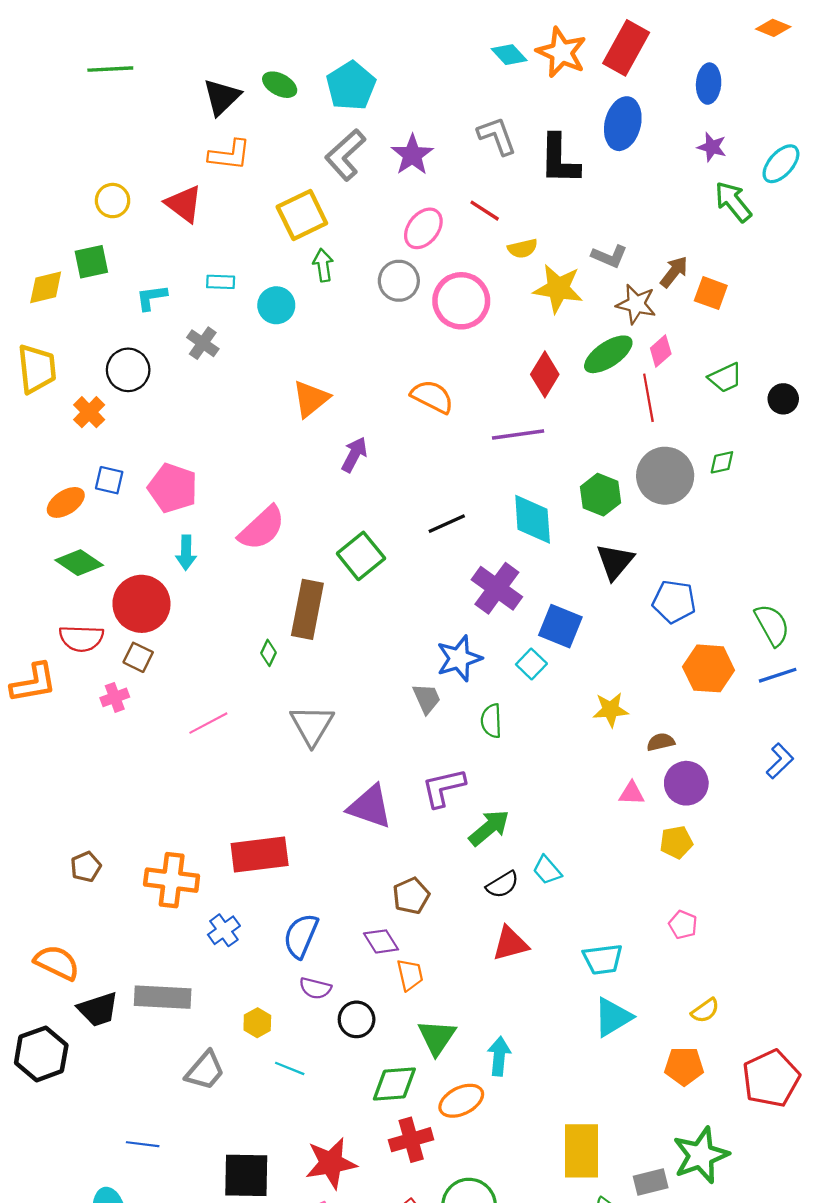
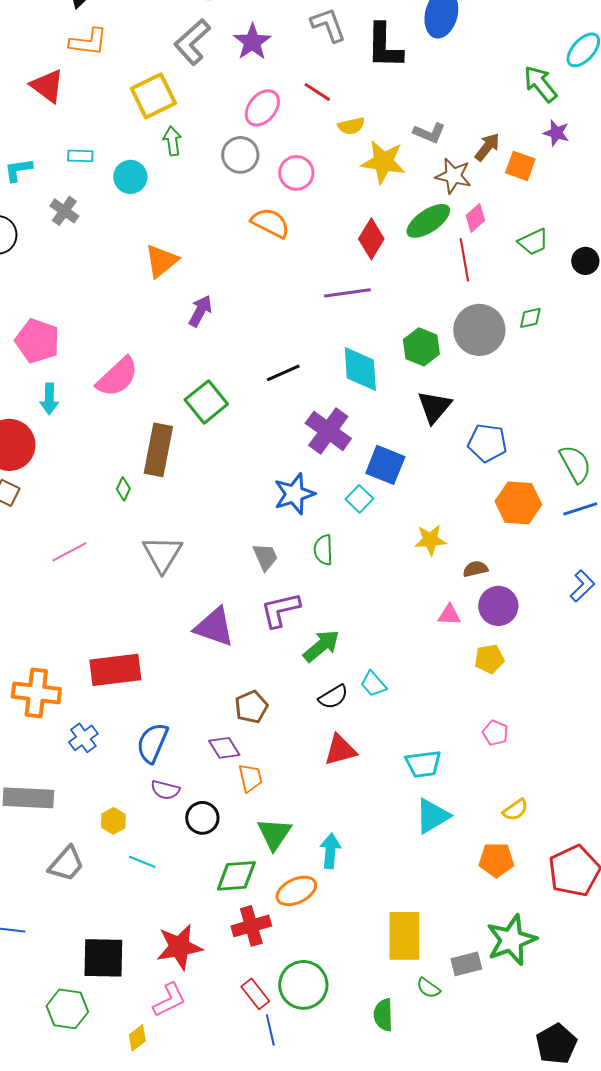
purple star: (712, 147) -> (556, 133), moved
pink circle: (461, 301) -> (296, 173), size x0.7
orange semicircle: (432, 397) -> (270, 223), moved
gray trapezoid: (427, 699) -> (265, 557), moved

